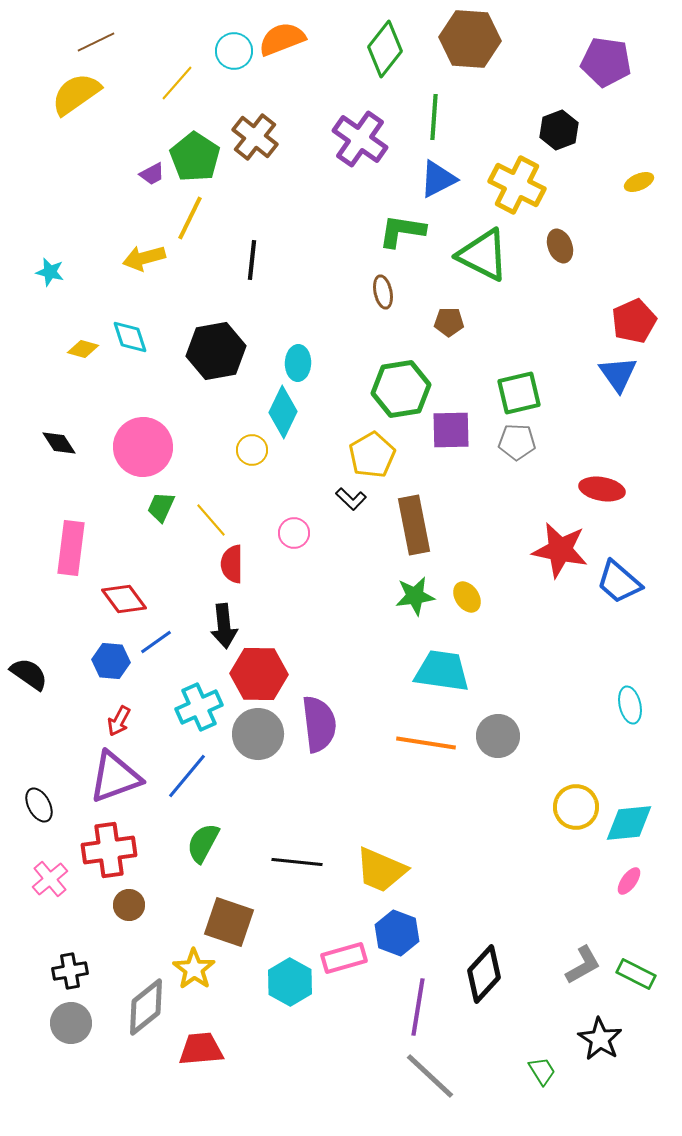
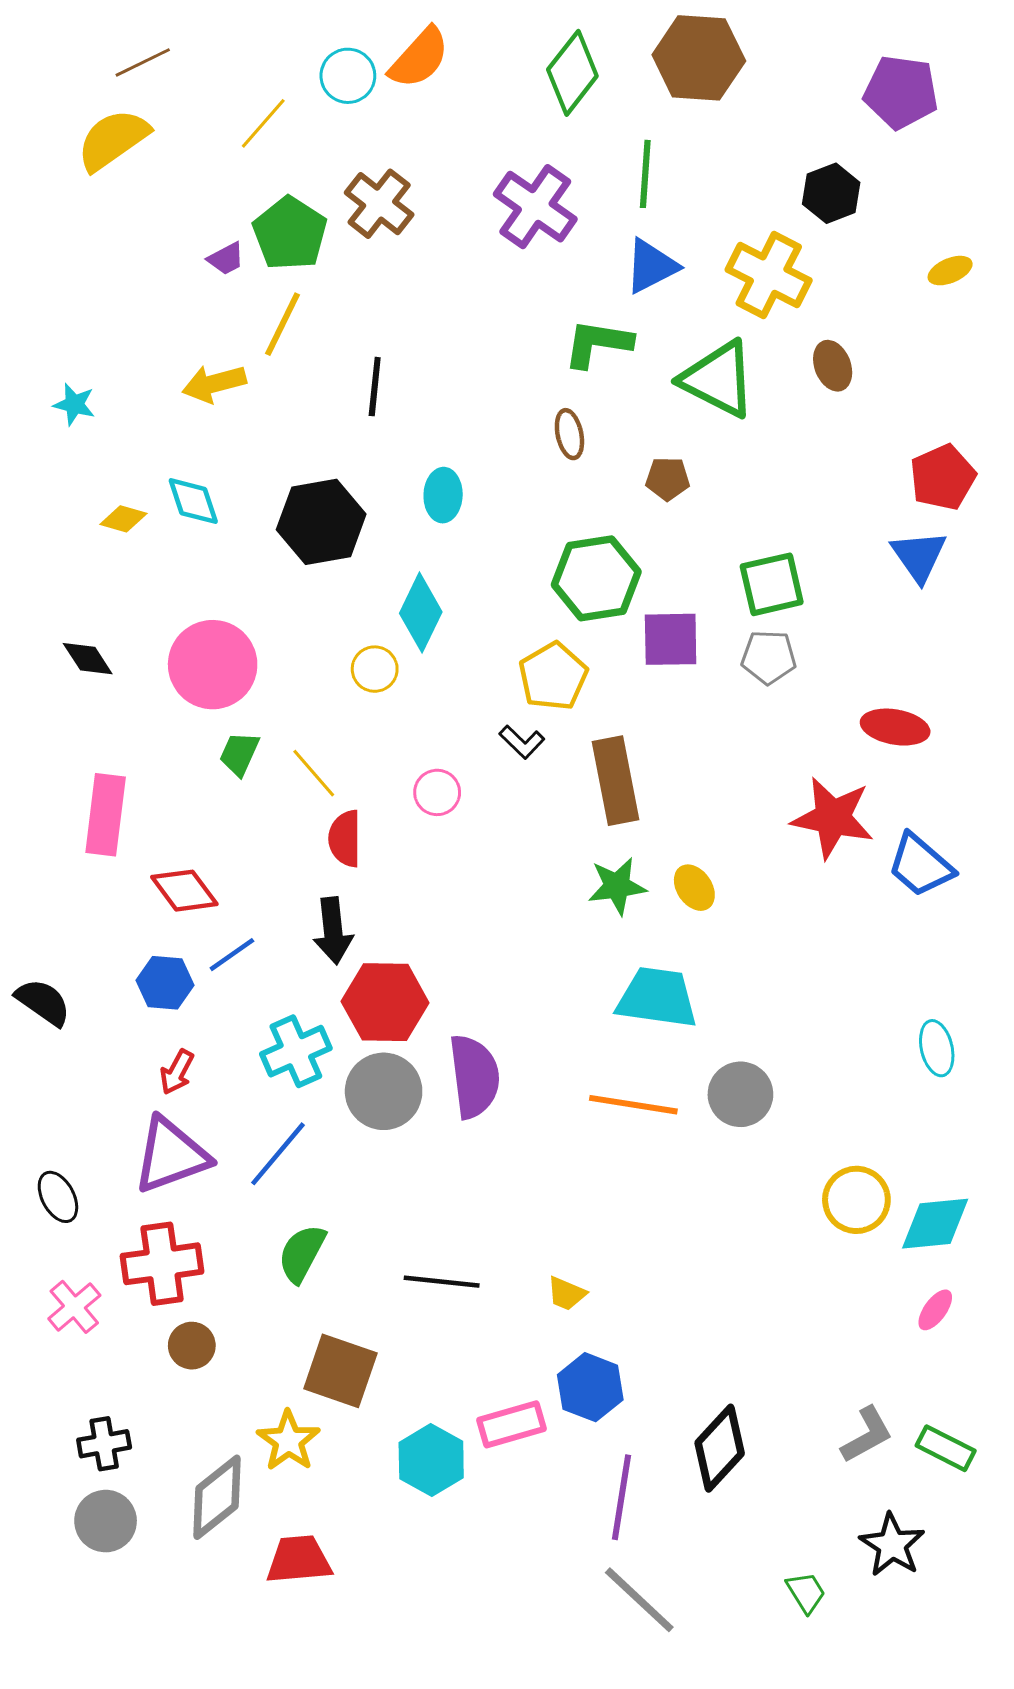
orange semicircle: (282, 39) -> (419, 58), turned 153
cyan ellipse: (298, 363) -> (443, 495), moved
yellow trapezoid: (381, 870) -> (566, 1294), size x0.5

